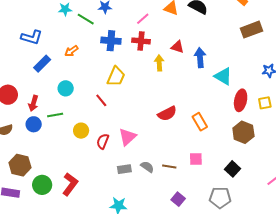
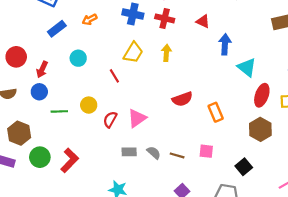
red triangle: (177, 47) -> (203, 21), moved
yellow arrow: (159, 63) -> (166, 53), moved
green line: (55, 115) -> (59, 111), moved

